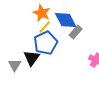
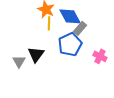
yellow line: (45, 27) -> (49, 23), turned -40
blue pentagon: (46, 43) -> (70, 44), moved

